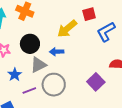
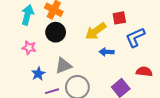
black circle: (30, 44) -> (56, 32), moved
blue arrow: (57, 52) -> (107, 52), moved

